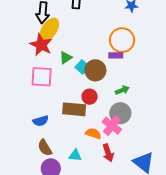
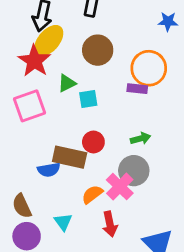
cyan square: (82, 67) -> (88, 99), turned 32
brown circle: (95, 70) -> (98, 50), moved
pink square: (42, 77) -> (30, 106), turned -30
blue semicircle: (41, 121) -> (49, 170), moved
orange semicircle: (93, 133) -> (92, 194), turned -63
cyan triangle: (75, 155) -> (63, 222), turned 40

